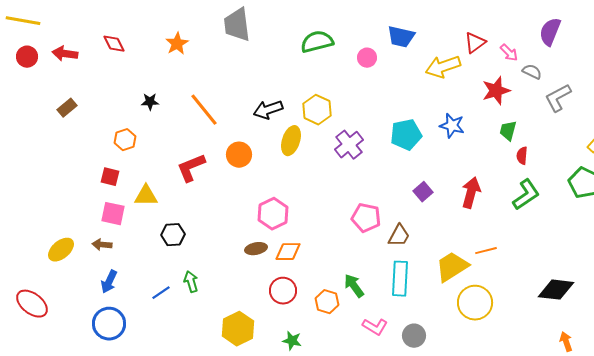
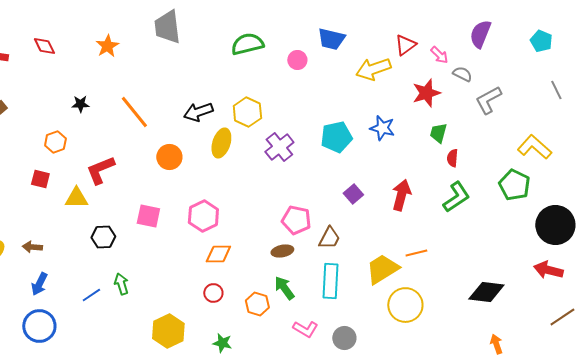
red L-shape: (191, 168) -> (100, 170), moved
pink square: (113, 214) -> (148, 216), moved
brown ellipse: (256, 249) -> (282, 251), moved
red circle: (283, 291) -> (213, 293), size x0.7

